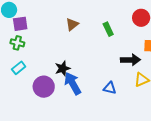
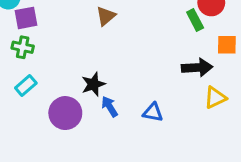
green rectangle: (108, 29) -> (195, 20), moved
blue arrow: (73, 83) -> (110, 107), size x0.6
blue triangle: (110, 88) -> (153, 112), moved

